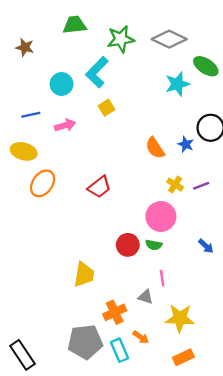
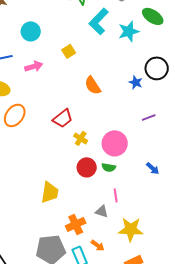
cyan L-shape: (97, 72) -> (99, 21), moved
orange semicircle: (155, 148) -> (93, 85), moved
yellow cross: (175, 185) -> (81, 138), moved

